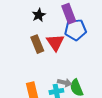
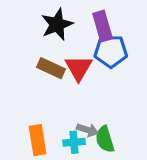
black star: (39, 15) -> (57, 24), size x1.5
brown rectangle: (37, 44) -> (51, 68), turned -48

